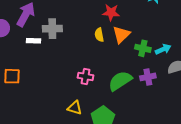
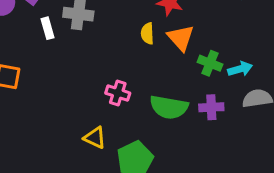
orange triangle: (121, 35) -> (181, 38), turned -36
white rectangle: (33, 41) -> (47, 28), turned 64
green semicircle: (120, 81) -> (169, 107), turned -145

